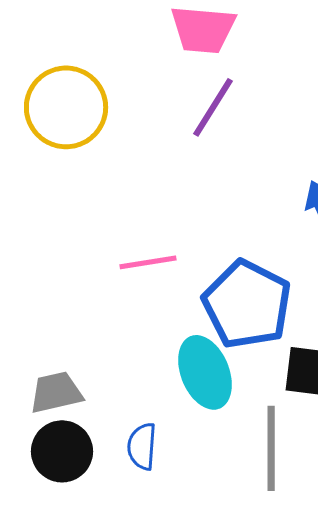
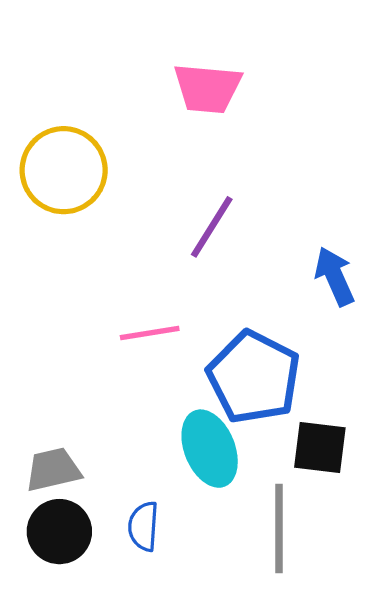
purple line: (213, 107) -> (212, 227), moved

